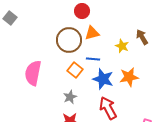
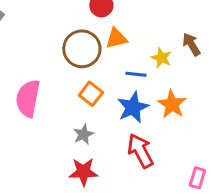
blue line: (93, 59) -> (136, 74), moved
orange star: (129, 77) -> (172, 104), turned -30
blue star: (103, 79) -> (133, 107), turned 30

